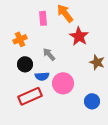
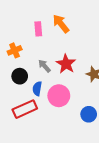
red star: (79, 36) -> (66, 64), moved
blue semicircle: (42, 76) -> (37, 89), turned 104

